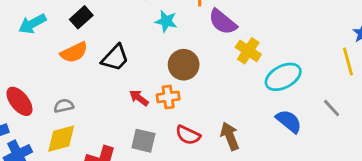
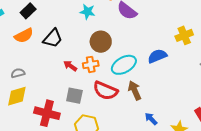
yellow cross: (248, 51) -> (184, 35), moved, turned 36
cyan ellipse: (283, 77) -> (124, 65), moved
blue semicircle: (289, 121) -> (157, 56), moved, turned -60
red semicircle: (188, 135) -> (105, 91), size x1.4

